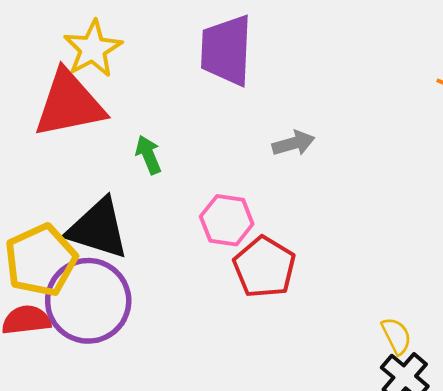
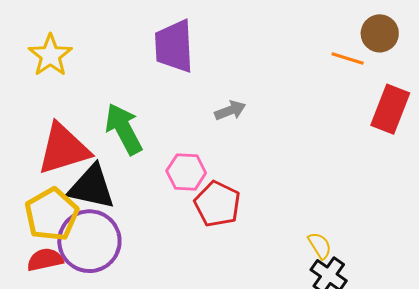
yellow star: (93, 49) -> (50, 55), moved
red triangle: (69, 104) -> (63, 149), moved
green arrow: (148, 155) -> (124, 129), size x1.8

